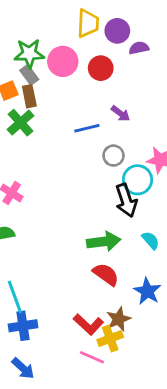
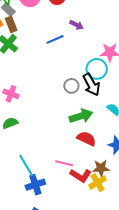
gray circle: (113, 156) -> (71, 86), moved
brown star: (119, 319) -> (101, 168), turned 30
pink line: (92, 357) -> (64, 163), moved

